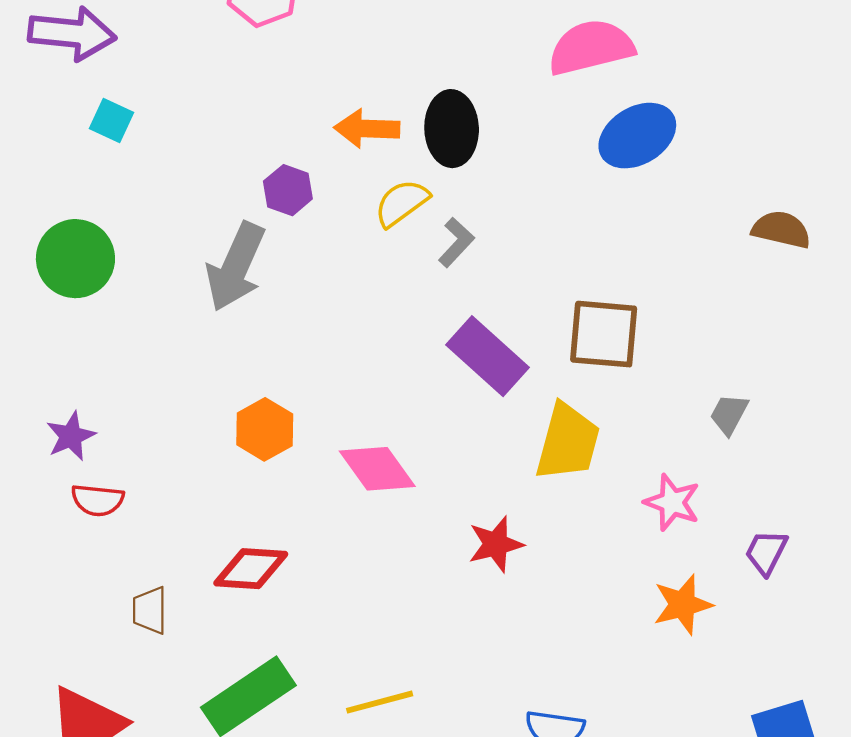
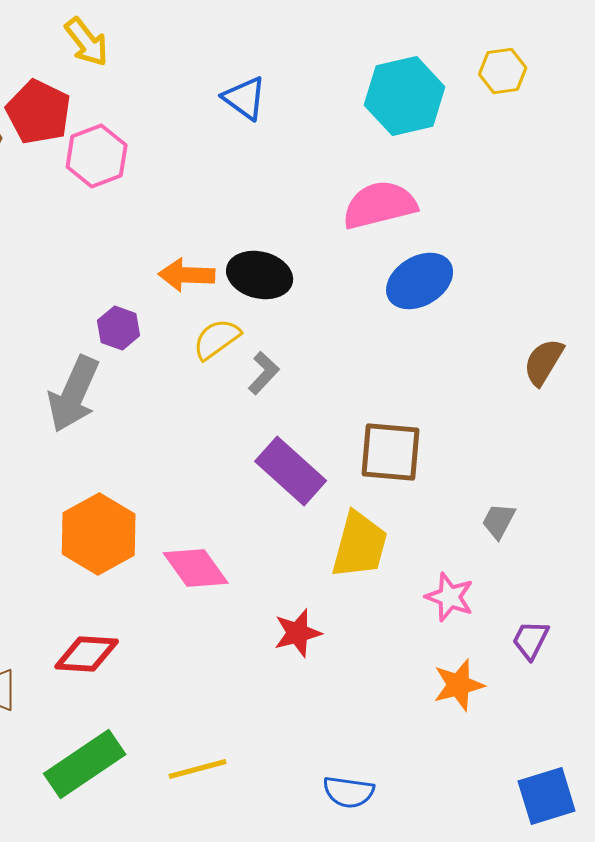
black ellipse: (452, 129) -> (260, 275), turned -74
brown semicircle: (781, 230) -> (544, 362), turned -72
orange hexagon: (265, 429) -> (99, 534), size x1.5

